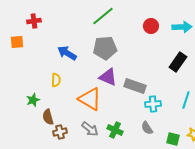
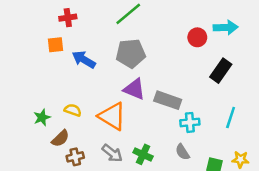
red cross: (34, 21) -> (68, 18), moved
red circle: (151, 26) -> (197, 37), moved
orange square: (17, 42) -> (55, 45), moved
yellow semicircle: (56, 80) -> (73, 110), moved, turned -72
brown semicircle: (48, 117) -> (60, 138), turned -119

